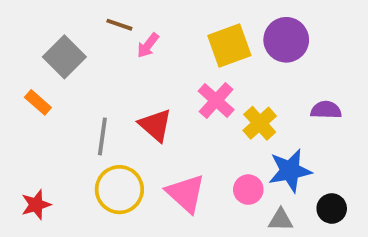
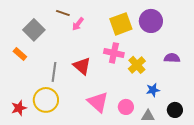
pink cross: (216, 100) -> (114, 53), turned -30
blue star: (290, 171) -> (153, 90), size x0.6
yellow circle: (119, 190) -> (46, 100), moved
pink circle: (248, 190) -> (126, 107), moved

